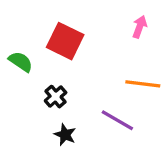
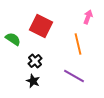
orange line: (143, 84) -> (78, 44), moved, turned 70
black star: (65, 135) -> (33, 81), moved

